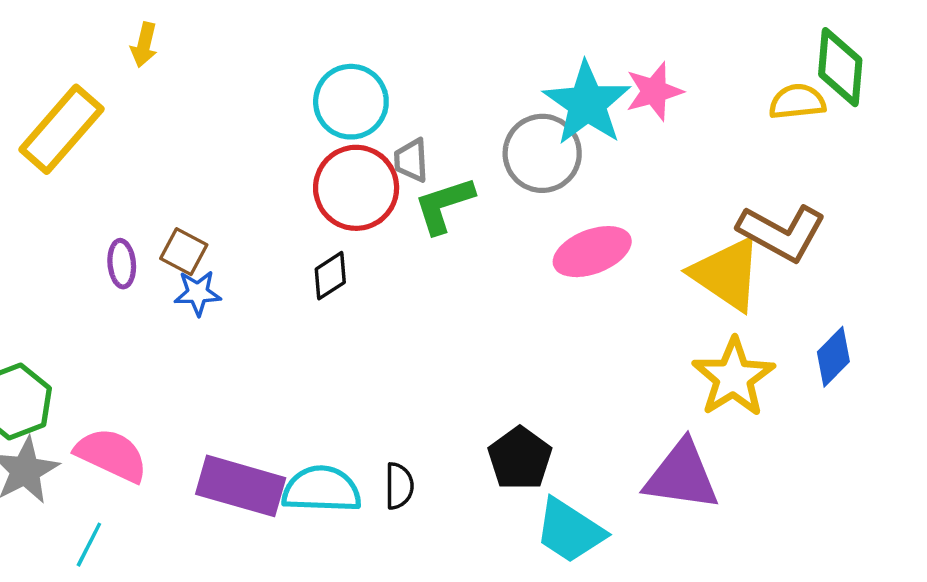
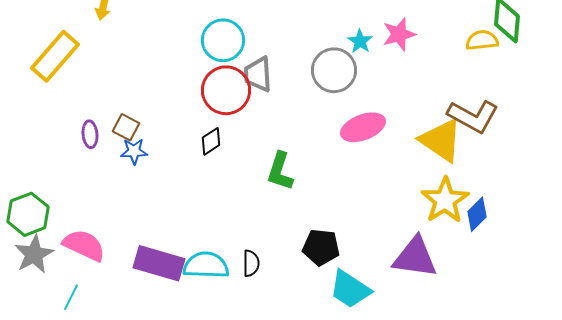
cyan star: (587, 103) -> (360, 41), size x0.5
gray trapezoid: (411, 160) -> (258, 74), size x1.4
green L-shape: (444, 205) -> (280, 171), moved, turned -54
blue diamond: (833, 357) -> (477, 214), moved
black pentagon: (520, 458) -> (321, 247), turned -30

